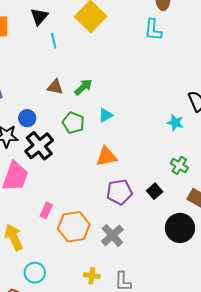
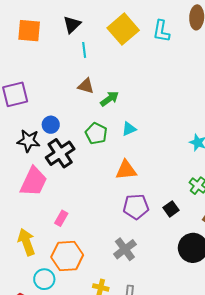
cyan L-shape: (153, 30) -> (161, 31), moved
brown triangle: (55, 87) -> (86, 86), moved
orange hexagon: (74, 227) -> (67, 256), moved

